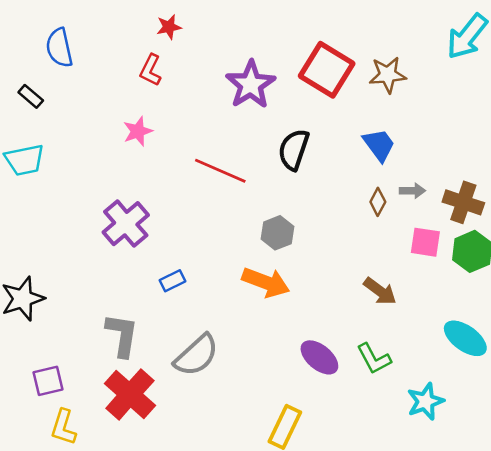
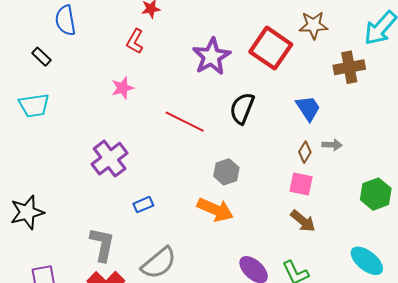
brown star: (388, 75) -> (313, 25), moved
brown cross: (463, 202) -> (349, 67), moved, turned -32
pink square: (425, 242) -> (301, 184), moved

